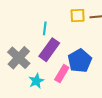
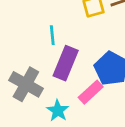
pink rectangle: (62, 74) -> (91, 92), turned 30

